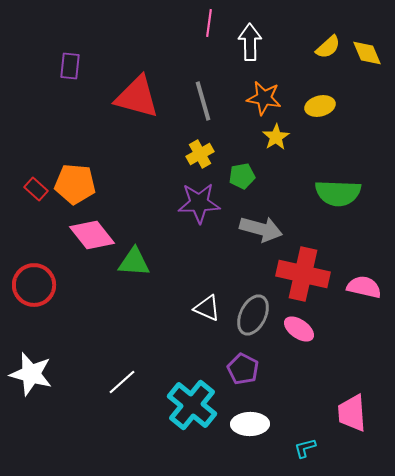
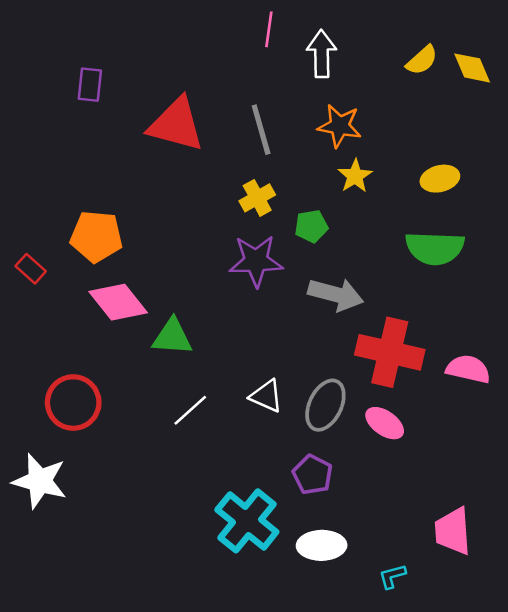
yellow ellipse: (320, 106) -> (440, 179), moved
red rectangle: (36, 189) -> (31, 269), moved
red circle: (34, 285) -> (73, 403), moved
white line: (122, 382) -> (190, 410), moved

